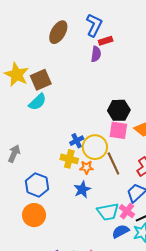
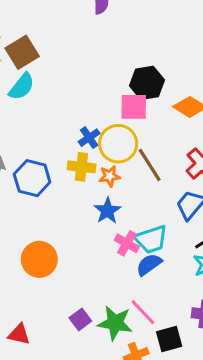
pink square: (118, 130) -> (134, 107), moved
blue hexagon: (37, 185) -> (32, 178), moved
pink cross: (127, 211) -> (127, 243), moved
blue semicircle: (121, 231) -> (149, 265), moved

